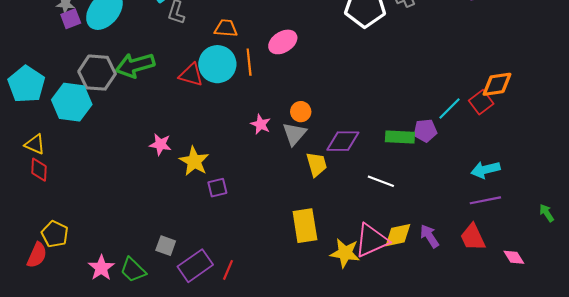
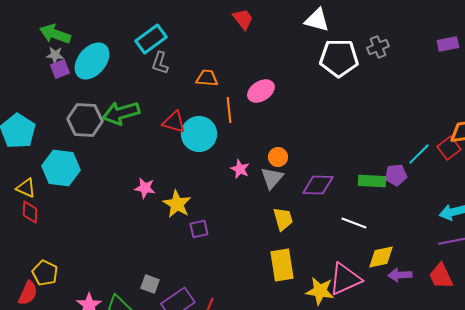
cyan circle: (217, 64) -> (199, 134), moved
cyan hexagon: (72, 102) -> (61, 168), moved
yellow trapezoid: (317, 164) -> (283, 219), moved
yellow diamond: (398, 235) -> (381, 257), moved
purple arrow: (429, 236) -> (400, 275), turned -60

